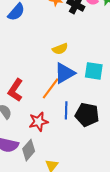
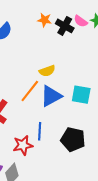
orange line: (51, 88) -> (30, 91), moved
blue line: (66, 110) -> (40, 131), moved

